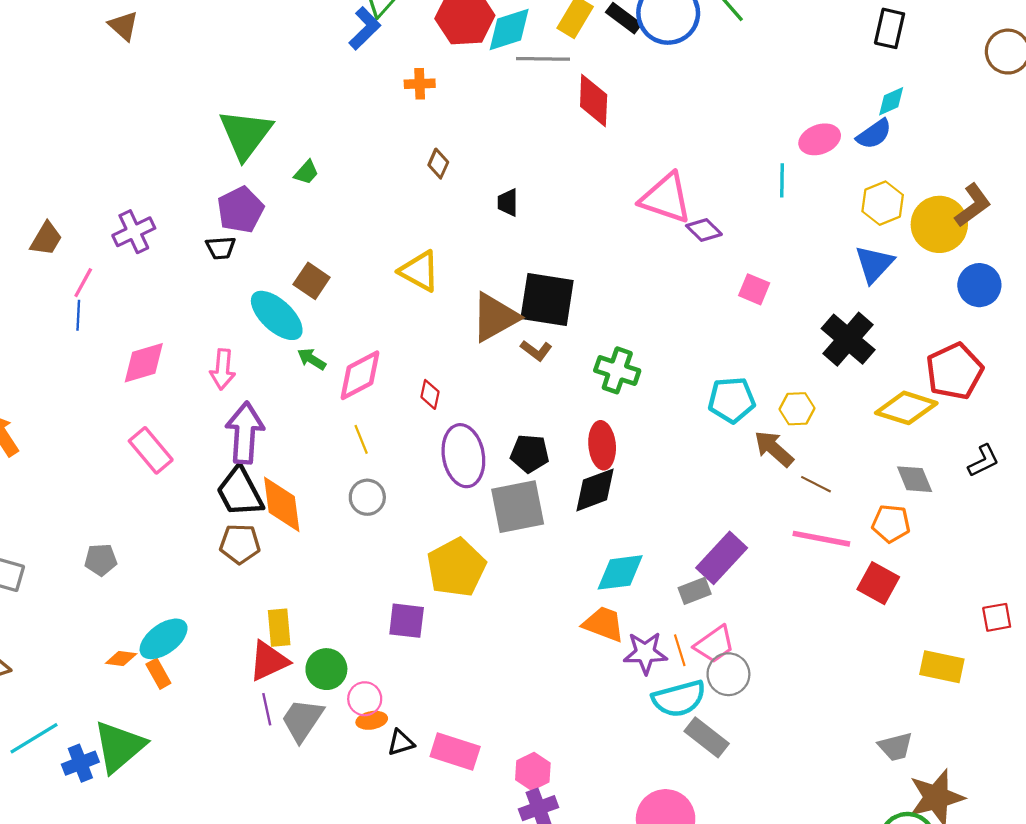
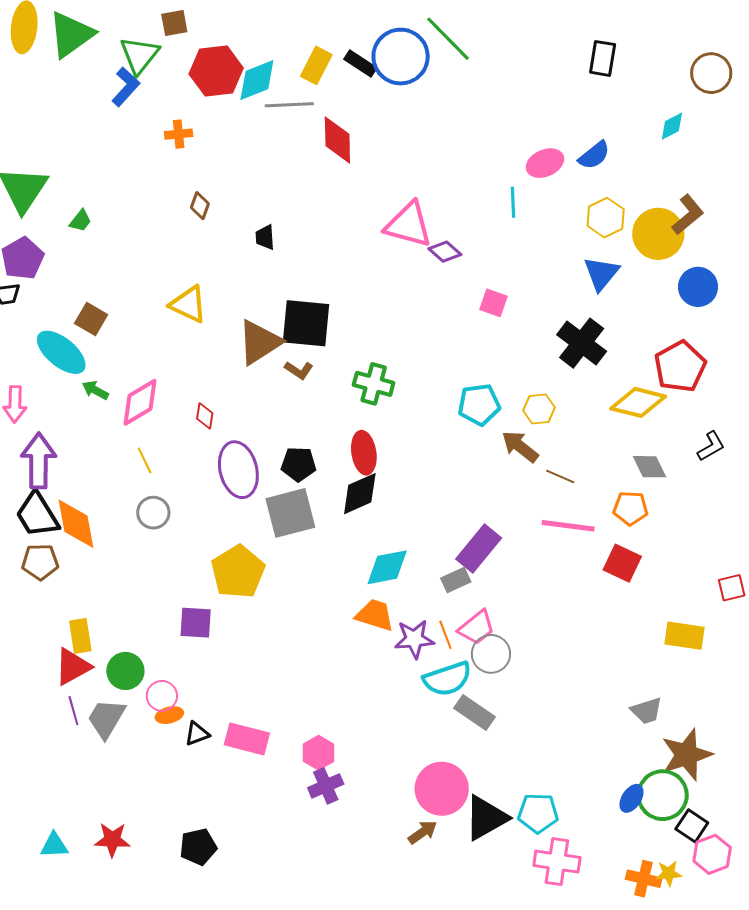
cyan diamond: (891, 101) -> (672, 126), moved

